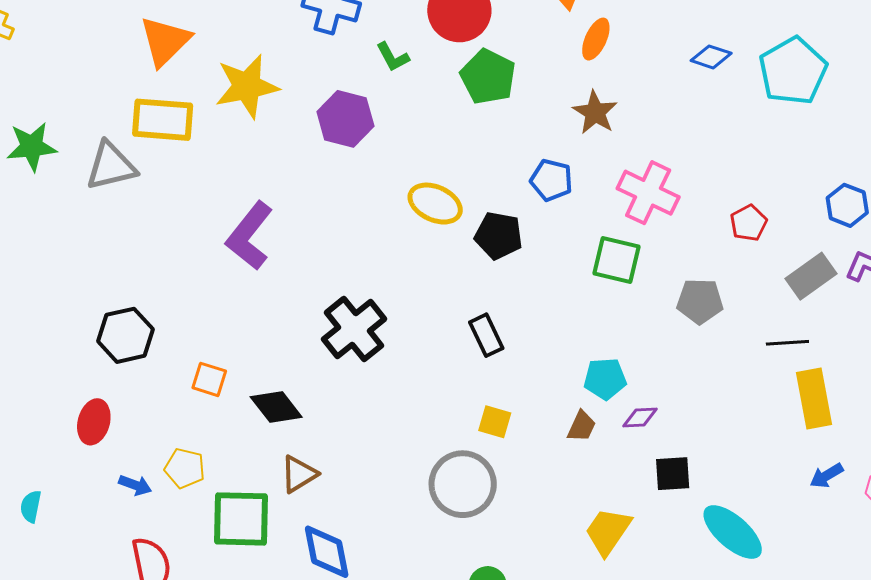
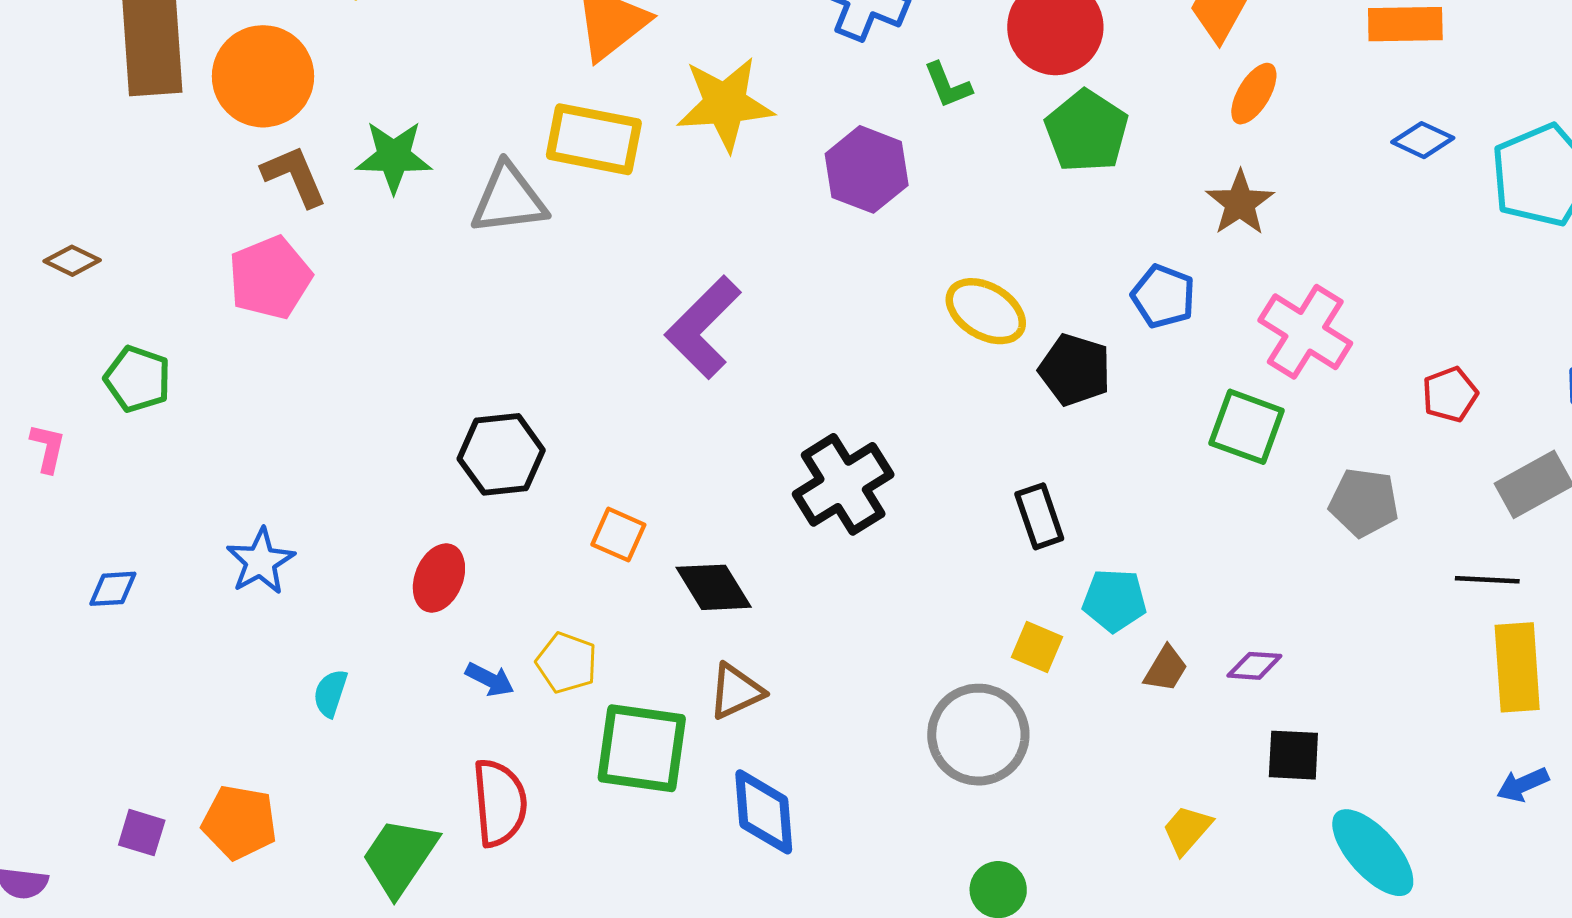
cyan pentagon: (605, 379) -> (1114, 600), moved
yellow trapezoid: (608, 531) -> (1187, 830), size x0.7

